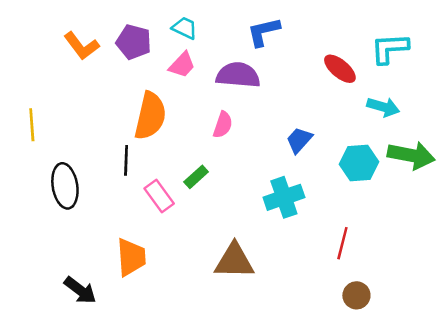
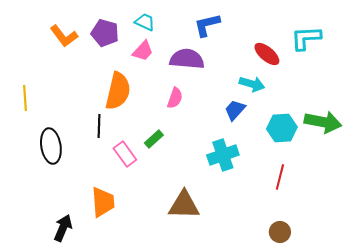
cyan arrow: (383, 107) -> (252, 84), moved
red line: (342, 243) -> (280, 177), moved
black arrow: (80, 290) -> (63, 228), turned -104

